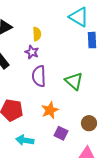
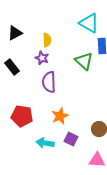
green triangle: (74, 81) -> (84, 61), moved
cyan arrow: (25, 140) -> (45, 143), moved

